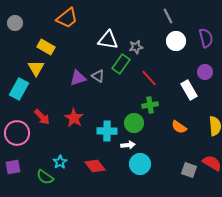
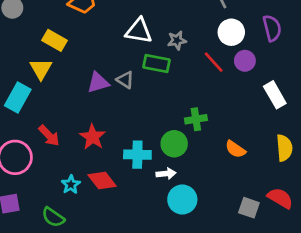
green rectangle: (121, 64) -> (156, 64), turned 66
purple circle: (205, 72) -> (245, 61), moved
red line: (149, 78) -> (214, 62), moved
white rectangle: (189, 90) -> (275, 95), moved
cyan star: (60, 162) -> (71, 185), moved
red diamond: (95, 166) -> (102, 180), moved

